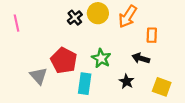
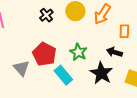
black cross: (75, 18) -> (46, 15), moved
black star: (127, 81) -> (101, 73), size x1.6
cyan rectangle: (85, 84) -> (63, 75), turned -48

